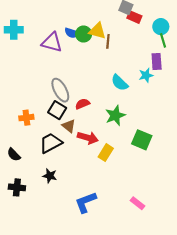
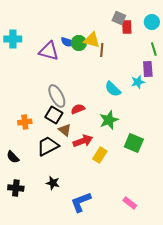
red rectangle: (134, 17) -> (127, 27), turned 64
cyan circle: (161, 27) -> (152, 22), moved
red arrow: (88, 138) -> (83, 141), turned -36
black star: (50, 176) -> (53, 183), moved

